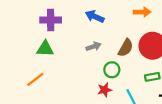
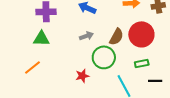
green circle: (112, 70) -> (104, 57), size x1.5
red star: (105, 90) -> (82, 76), moved

